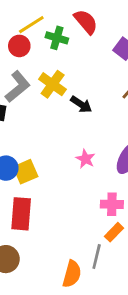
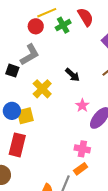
green cross: (57, 38) -> (63, 25), turned 35
yellow cross: (53, 84) -> (42, 89), moved
pink star: (85, 159) -> (82, 105), moved

